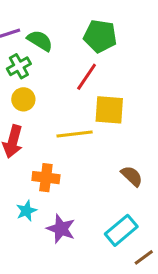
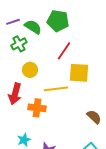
green pentagon: (100, 36) -> (58, 21), moved
yellow circle: (23, 99) -> (30, 70), moved
orange cross: (46, 178) -> (37, 108), moved

